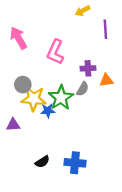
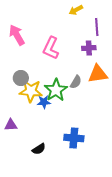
purple cross: (88, 68) -> (89, 48), moved
orange triangle: (106, 80) -> (98, 74), size x1.5
purple triangle: (13, 125) -> (11, 125), moved
blue cross: (75, 163) -> (74, 138), moved

